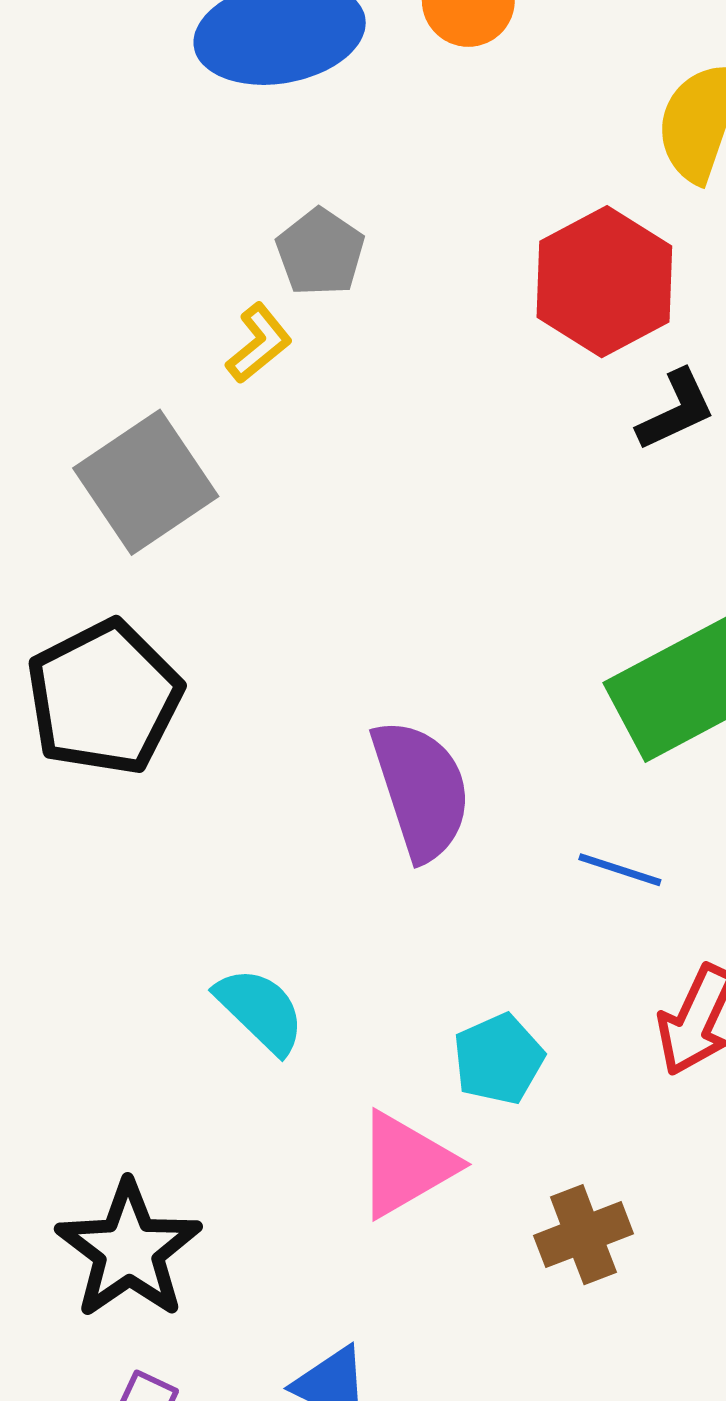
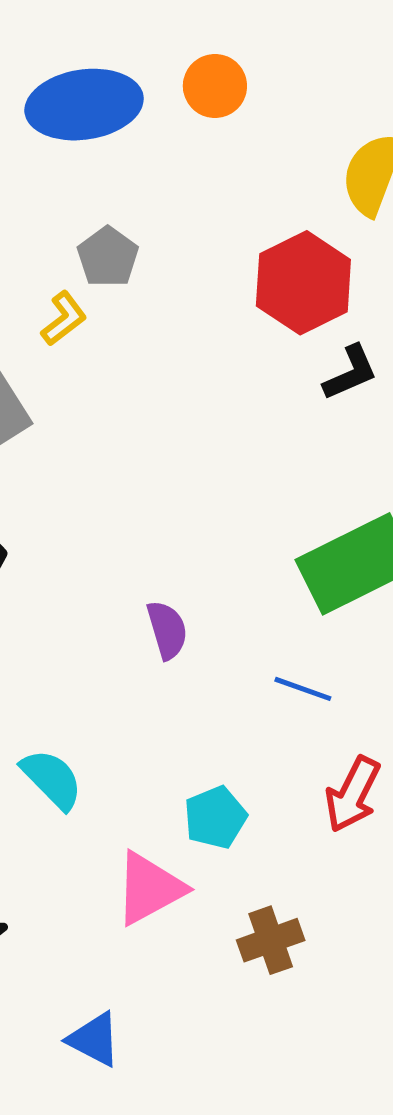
purple semicircle: (421, 790) -> (167, 630), size x0.6

